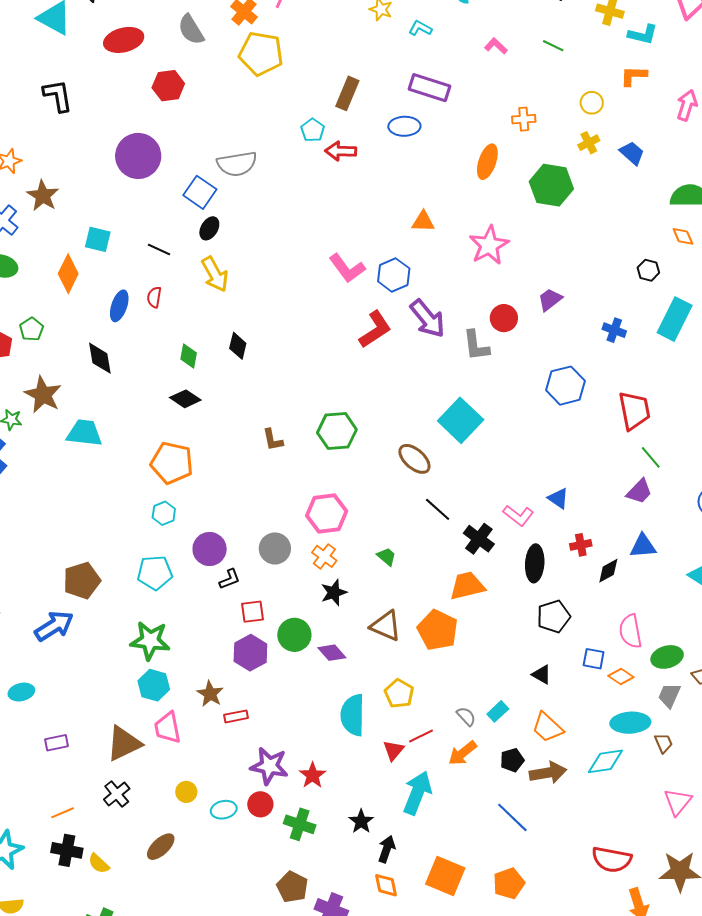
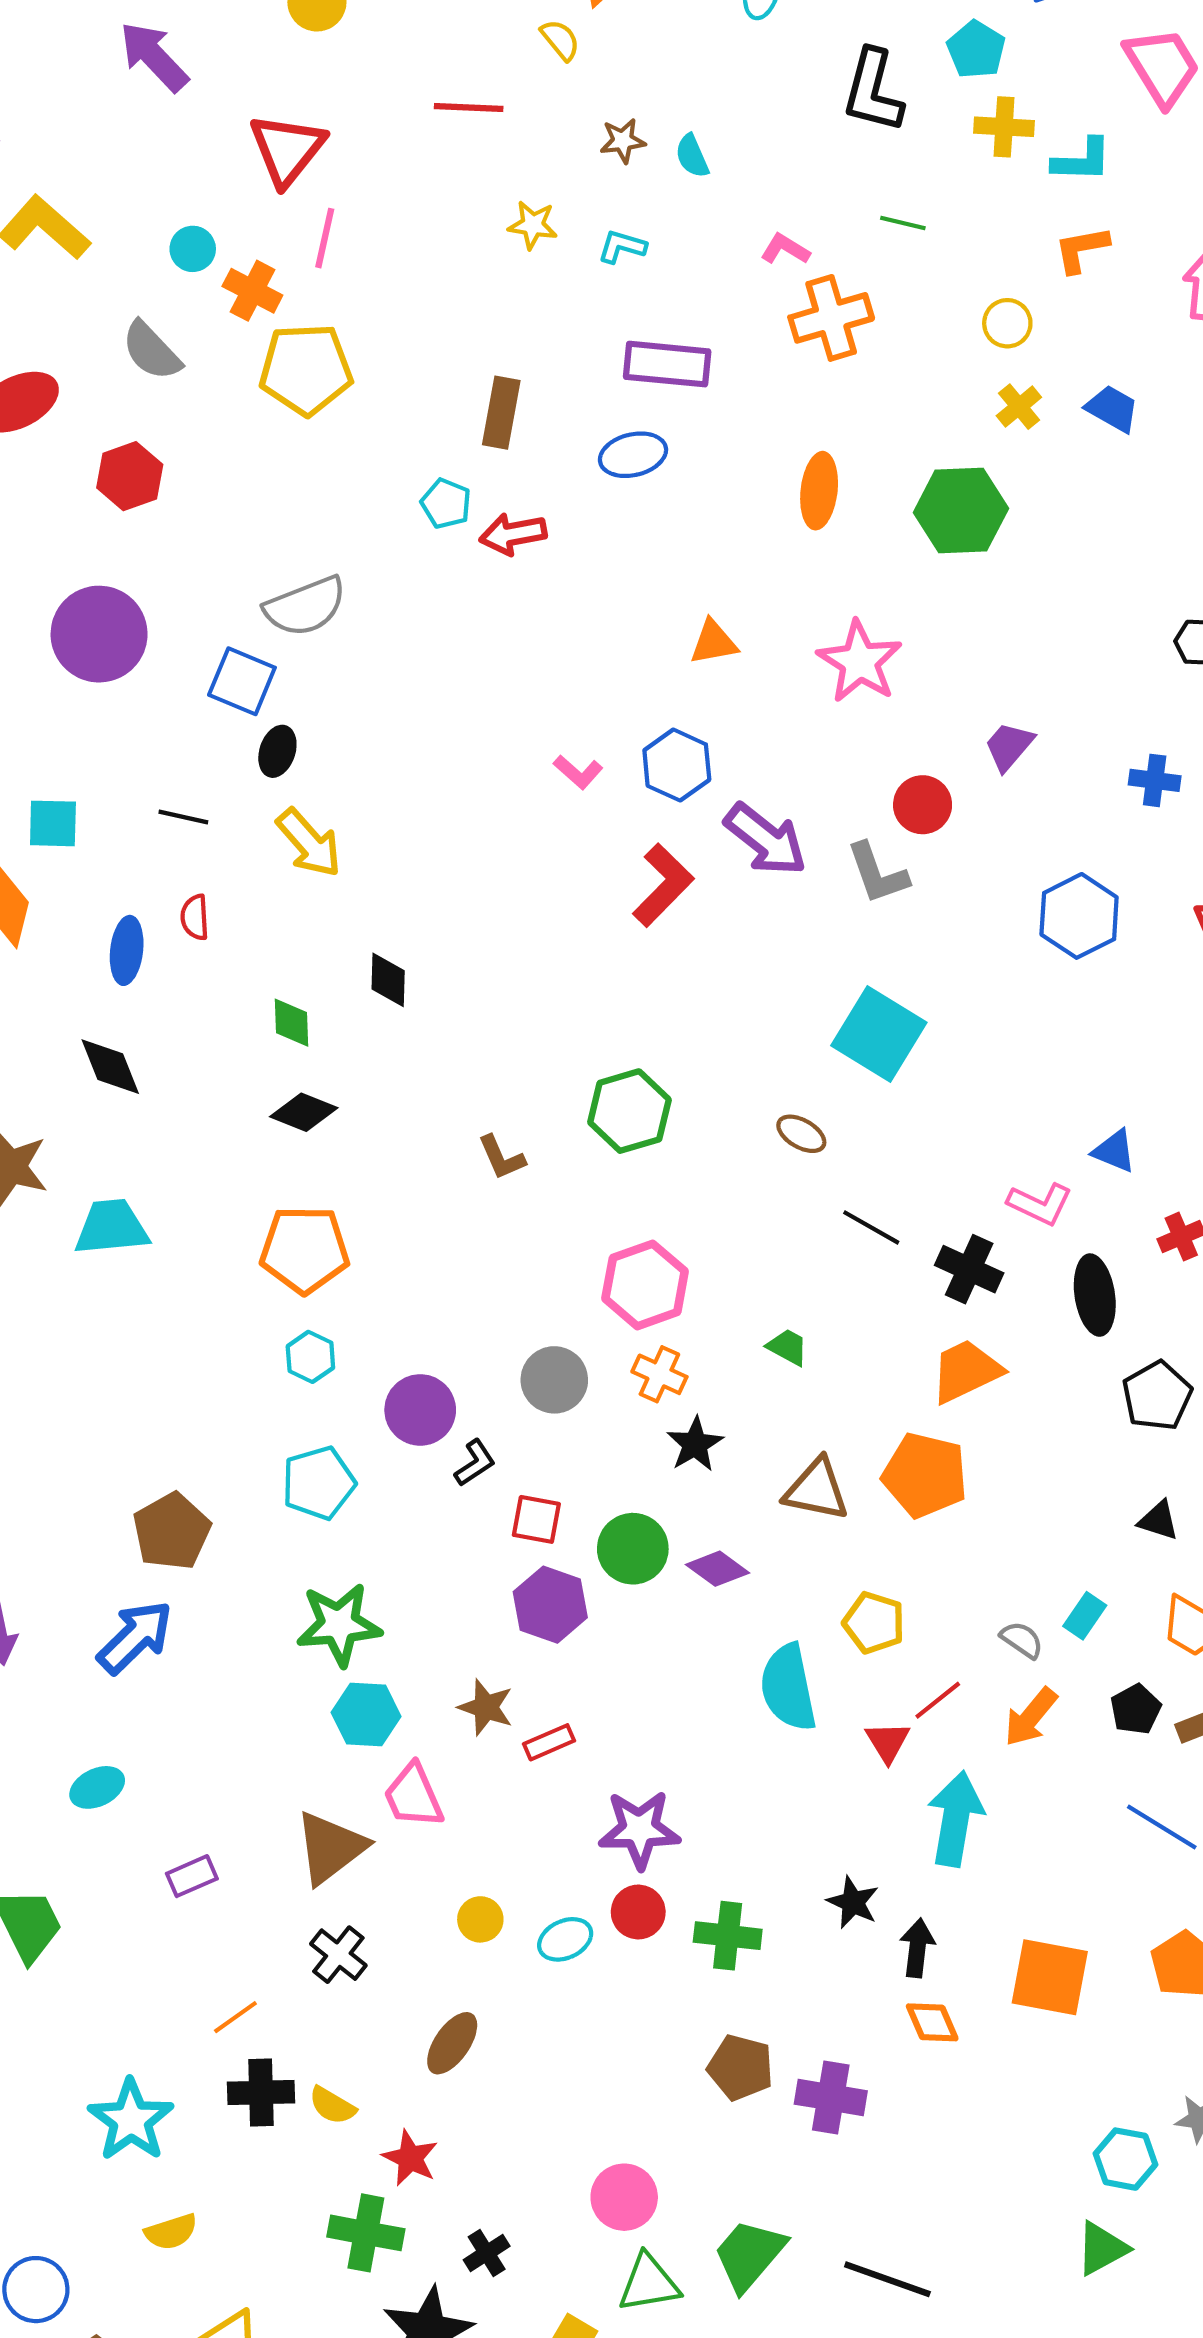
orange cross: (524, 119) -> (831, 318), moved, size x1.6
pink L-shape: (347, 268) -> (578, 772), size x0.6
brown ellipse: (414, 459) -> (801, 1134), size x0.7
red square: (253, 612) -> (536, 1519), turned 30
red star: (313, 775) -> (410, 2158), moved

